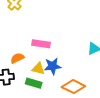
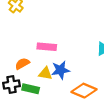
green rectangle: (34, 83) -> (31, 89), moved

